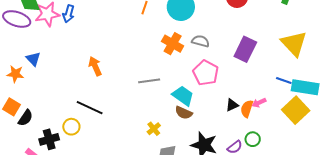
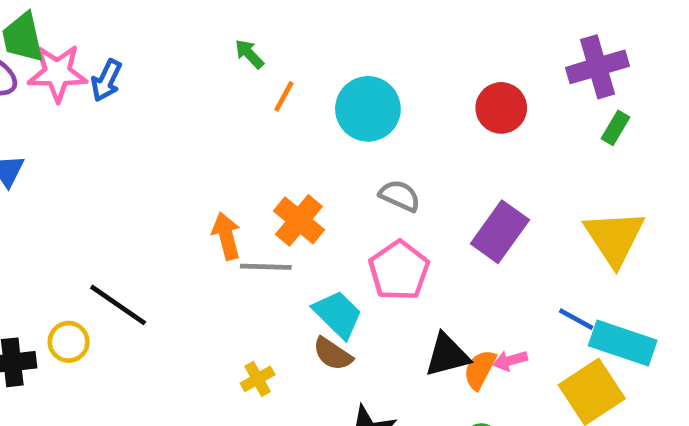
orange cross: (173, 44) -> (299, 220), moved
orange arrow: (95, 66) -> (226, 236), moved
black triangle: (232, 105) -> (447, 355), size x1.5

